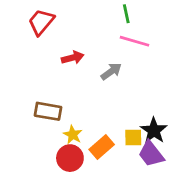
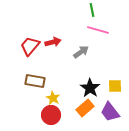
red trapezoid: (41, 22) -> (30, 46), moved
black star: (154, 131) -> (90, 88), moved
yellow square: (133, 137) -> (115, 86), moved
orange rectangle: (102, 147) -> (85, 108), moved

